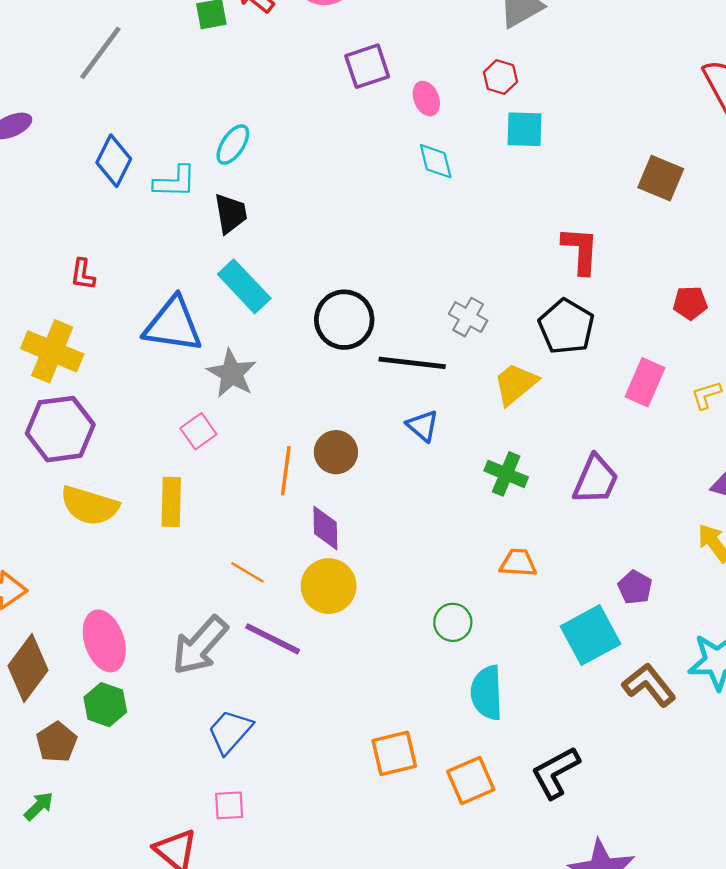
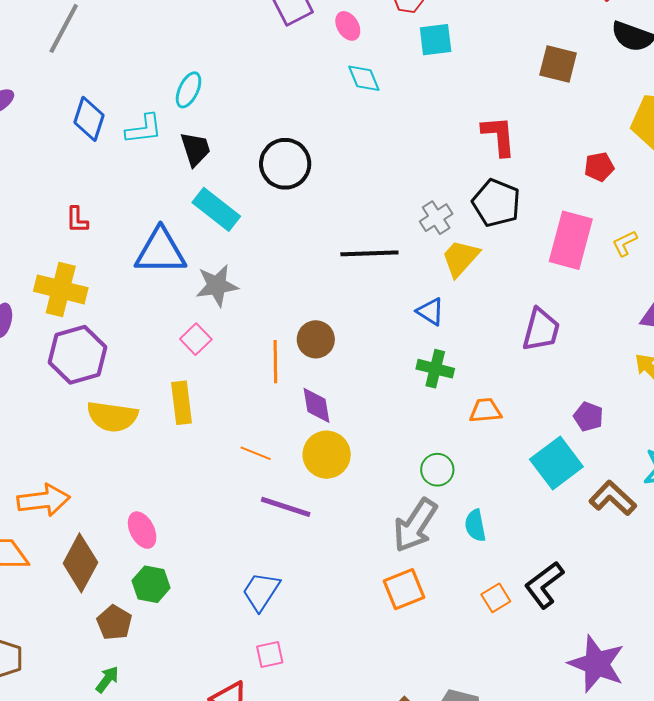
gray cross: (468, 317) -> (436, 218), moved, turned 36
black circle: (344, 320) -> (285, 164), moved
gray star: (232, 373) -> (217, 285), turned -30
pink rectangle: (645, 382) -> (571, 240), size x1.4
blue triangle: (423, 426) -> (430, 312), moved
green cross: (506, 474) -> (435, 369), moved
pink ellipse: (104, 641) -> (142, 530), size x0.7
gray arrow: (200, 645) -> (415, 525), moved
cyan semicircle: (487, 693) -> (475, 525), size x0.7
orange square: (471, 780) -> (496, 598), moved, size x0.7

